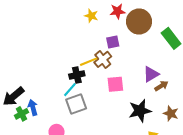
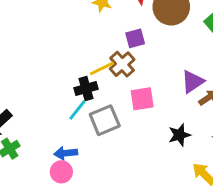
gray square: (76, 104) -> (105, 120), moved
blue arrow: (33, 108) -> (66, 153), moved, turned -77
black star: (140, 111) -> (179, 135), size x0.7

